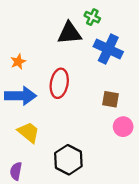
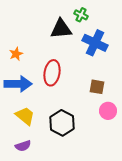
black hexagon: (68, 160) -> (62, 123), moved
purple semicircle: (16, 171) -> (23, 146), moved, turned -119

